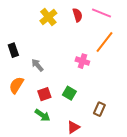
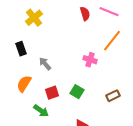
yellow cross: (48, 17) -> (34, 18), moved
brown rectangle: (99, 109) -> (113, 96), moved, turned 40
green arrow: (42, 115) -> (41, 111), moved

